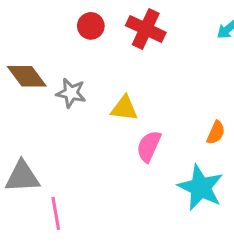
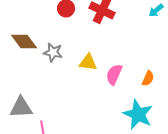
pink semicircle: (149, 146) -> (114, 74), moved

